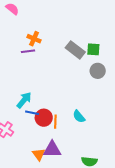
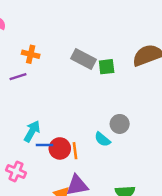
green square: (93, 49) -> (107, 67), moved
purple line: (28, 51) -> (18, 77), moved
gray circle: (98, 71) -> (120, 124), moved

